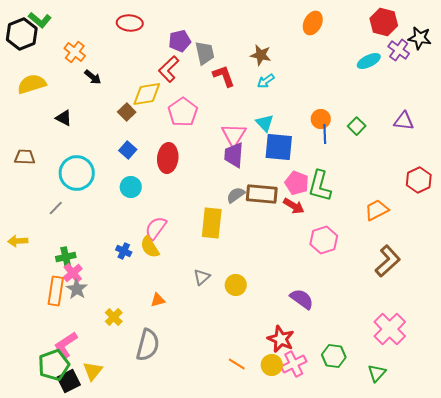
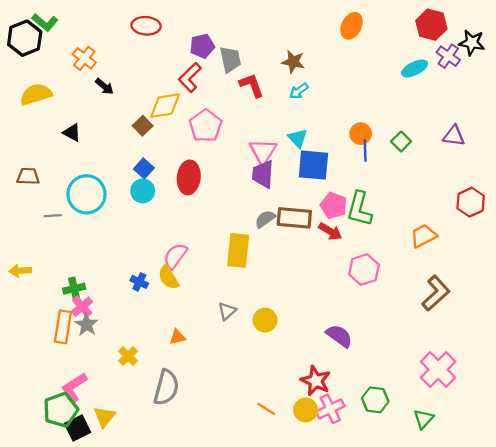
cyan circle: (131, 187) -> (143, 191), moved
gray line: (56, 208) -> (53, 216), moved, turned 42

